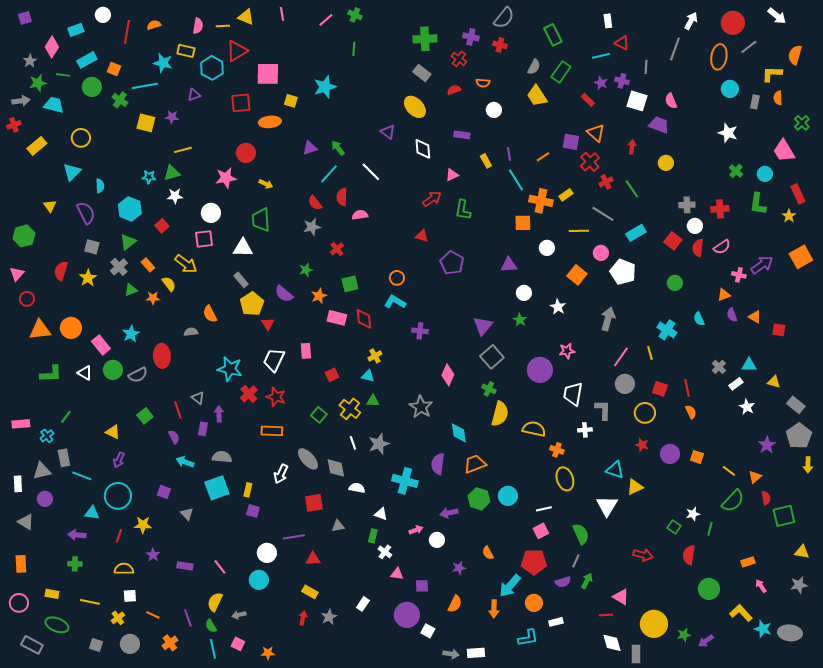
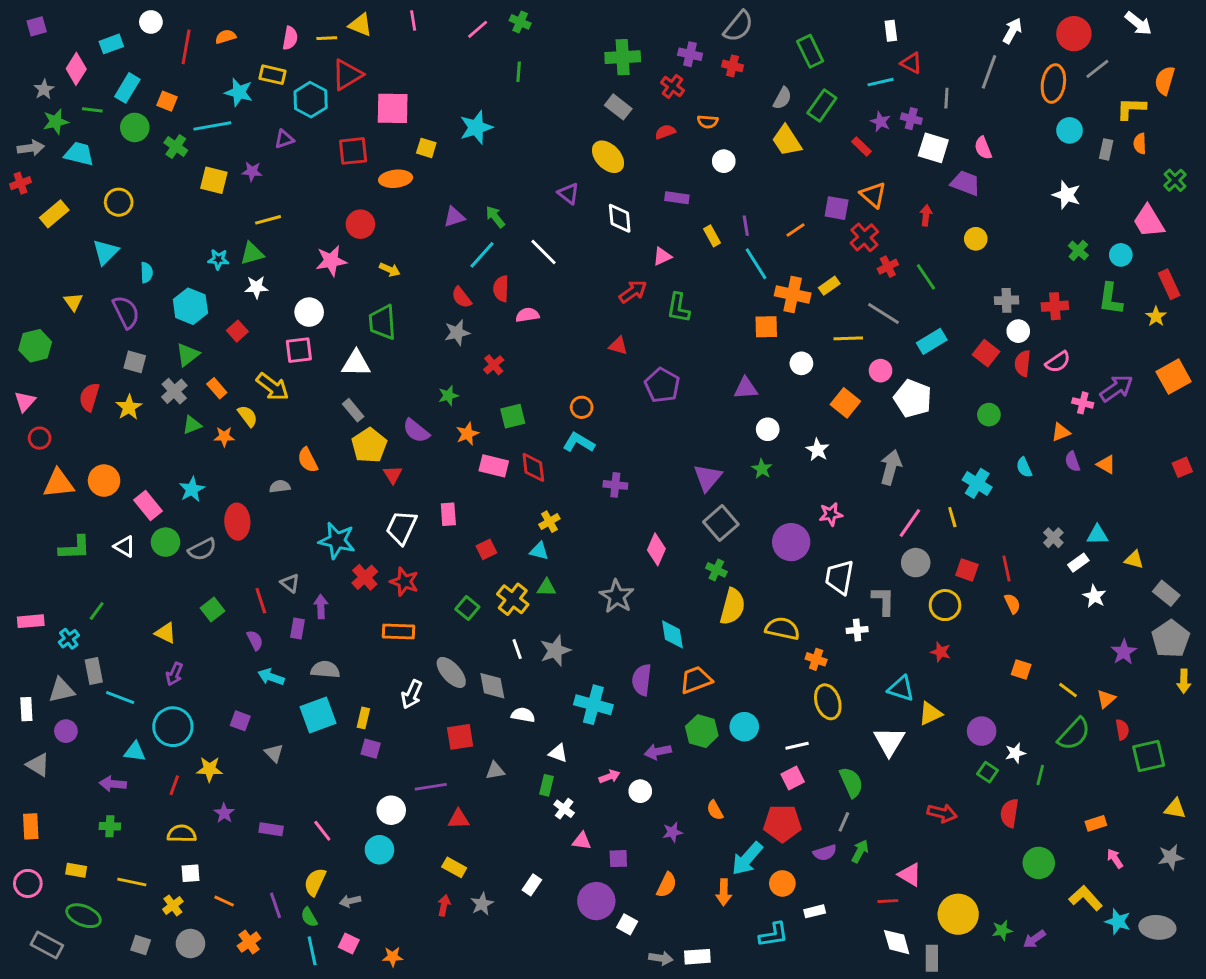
cyan rectangle: (87, 60) -> (127, 88), turned -30
red square: (779, 330) -> (1182, 467), moved, turned -32
purple circle: (670, 454) -> (982, 731), moved

